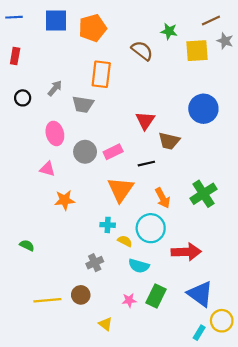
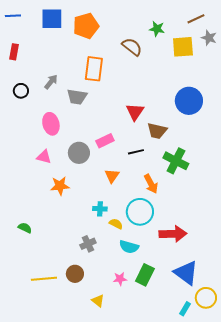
gray circle: (85, 152) -> (79, 153), moved
orange triangle: (121, 189) -> (112, 176), size x0.6
green cross: (203, 194) -> (176, 161), moved, turned -30

